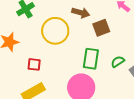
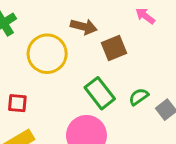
green rectangle: (91, 59) -> (100, 93), turned -45

